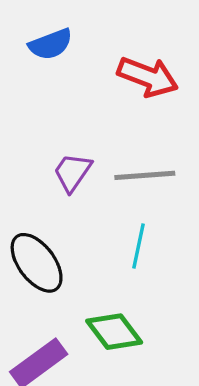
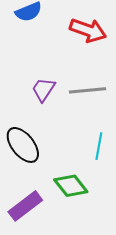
cyan line: (138, 246) -> (99, 146), moved

